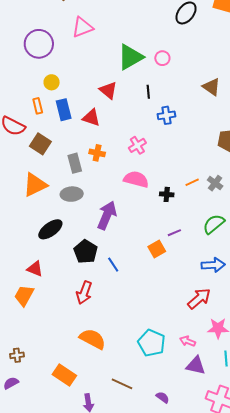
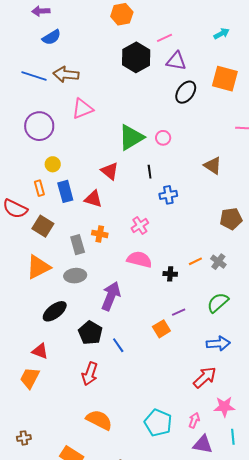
pink arrow: (188, 341) -> (194, 420), turned 91

